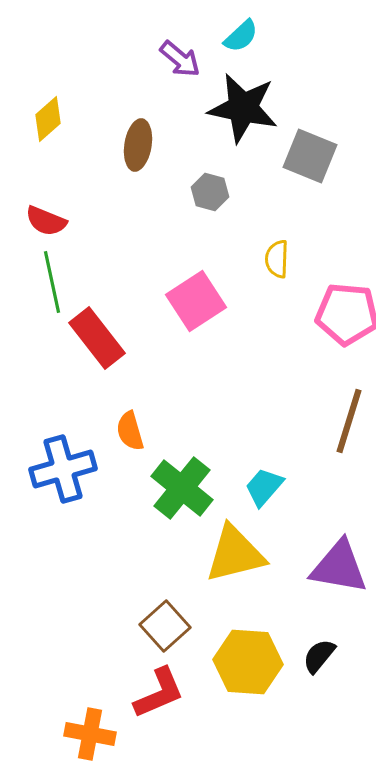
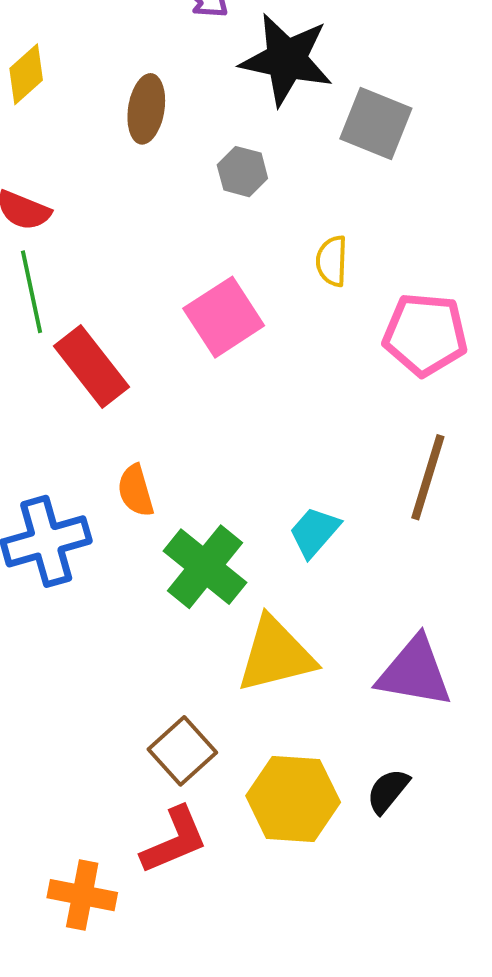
cyan trapezoid: (264, 487) -> (314, 532), moved

